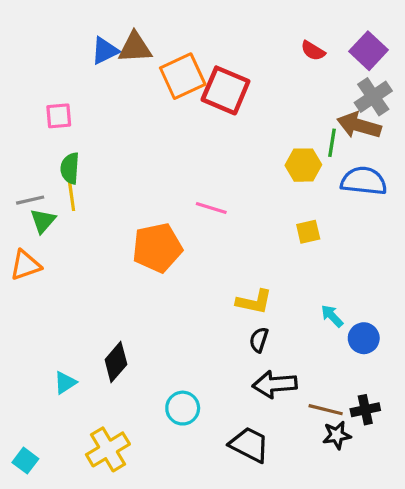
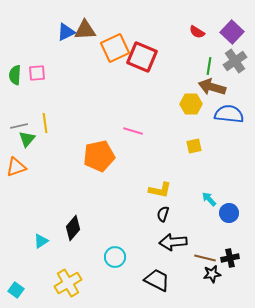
brown arrow: (359, 125) -> (212, 87), moved
green line: (332, 143) -> (209, 66), moved
green semicircle: (70, 168) -> (15, 75), moved

